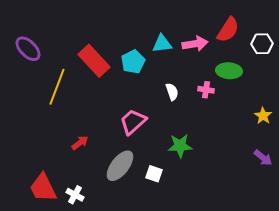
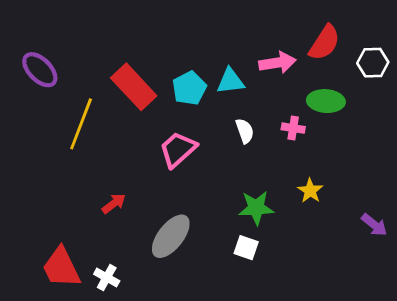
cyan triangle: (162, 44) -> (231, 81), moved
yellow star: (263, 116) -> (310, 191), moved
pink trapezoid: (133, 122) -> (178, 149), moved
white square: (154, 174) -> (246, 248), moved

